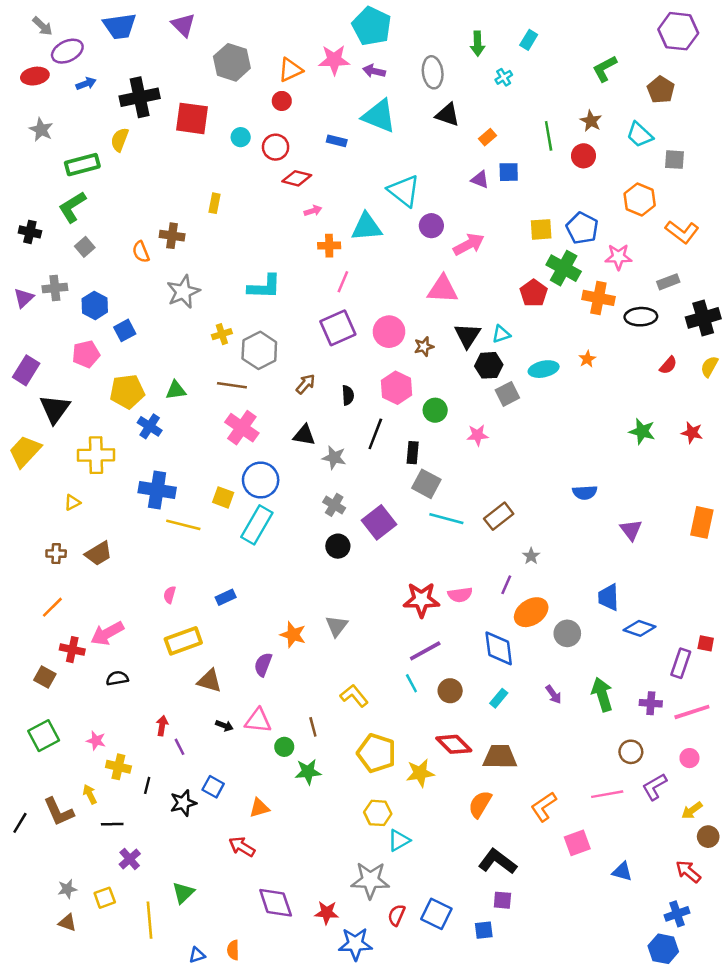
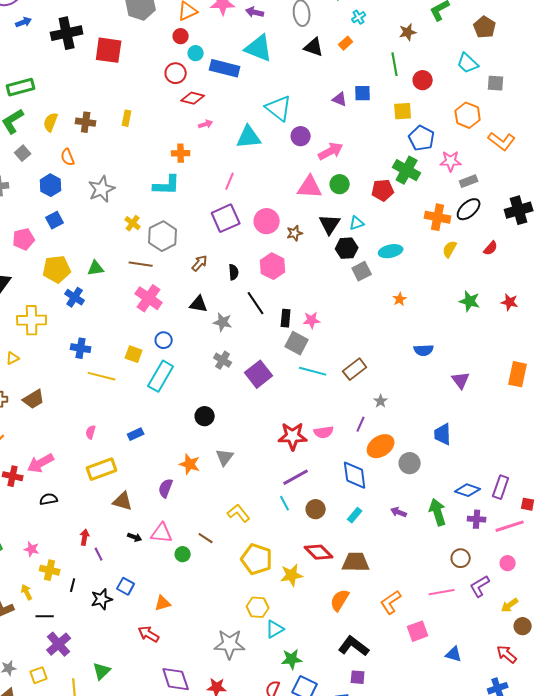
brown star: (591, 121) -> (408, 32), moved, turned 30
cyan circle: (241, 137) -> (196, 53), moved
orange rectangle: (487, 137) -> (346, 43), moved
yellow semicircle: (120, 140) -> (51, 122), moved
blue rectangle: (337, 141) -> (225, 68), size x1.8
yellow square: (541, 229) -> (403, 111), moved
brown cross: (172, 236) -> (86, 122), moved
orange cross: (329, 246) -> (181, 153), moved
gray rectangle: (668, 282) -> (469, 181), moved
red pentagon: (534, 293) -> (383, 190), turned 30
orange cross: (598, 298) -> (438, 217), moved
blue hexagon: (95, 305) -> (51, 185), moved
black ellipse: (641, 317) -> (469, 209), turned -40
yellow cross: (222, 334) -> (133, 223), turned -35
orange star: (587, 359) -> (400, 299), moved
yellow semicircle: (709, 367) -> (450, 249), moved
green circle: (435, 410) -> (340, 184), moved
black line: (375, 434) -> (256, 303), turned -55
pink star: (478, 435) -> (312, 320), moved
blue circle: (261, 480) -> (164, 340), size x0.6
blue cross: (157, 490) -> (81, 348), size x0.7
black circle: (338, 546) -> (205, 416), moved
blue diamond: (640, 628) -> (468, 490), moved
red square: (706, 643) -> (528, 504), moved
purple arrow: (554, 694) -> (399, 512), turned 147
brown line: (313, 727) -> (206, 538), turned -42
green star: (308, 772) -> (292, 659), moved
purple cross: (130, 859) -> (59, 644), size x1.4
gray star: (370, 880) -> (230, 644), moved

